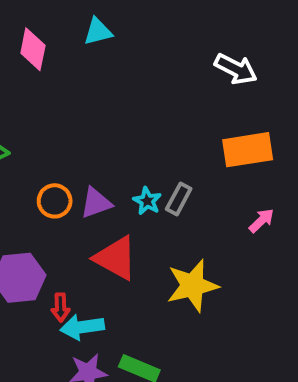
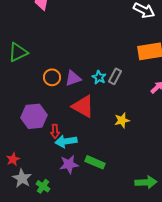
yellow star: (192, 286) -> (122, 120), size x0.6

